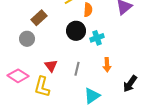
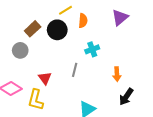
black circle: (76, 31) -> (57, 30), moved
orange arrow: (107, 65) -> (117, 74), moved
gray line: (77, 69) -> (75, 70), moved

